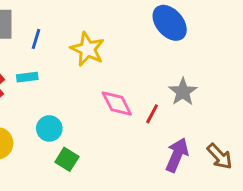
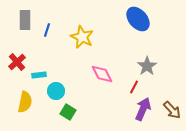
cyan rectangle: (27, 77) -> (39, 75), moved
red line: (152, 114) -> (134, 87), moved

